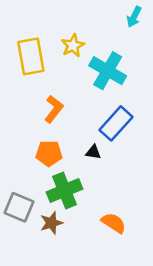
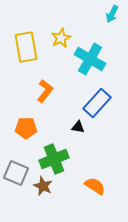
orange pentagon: (49, 153) -> (26, 128), moved
brown star: (51, 223) -> (43, 186), turned -30

